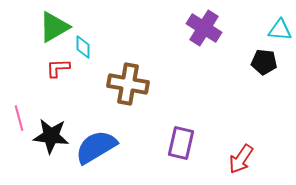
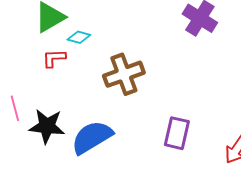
cyan diamond: (83, 47) -> (79, 37), turned -75
brown cross: (128, 84) -> (124, 74), turned -30

